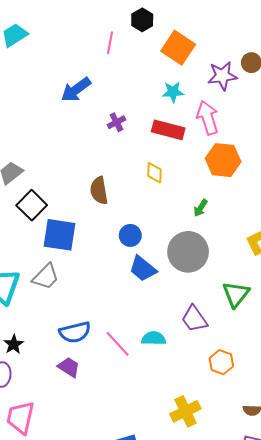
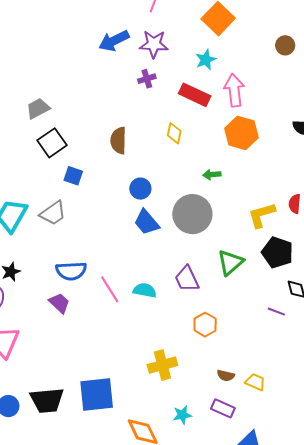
purple star: (222, 76) -> (154, 44), moved
cyan star: (173, 92) -> (206, 60), turned -30
green arrow: (201, 208) -> (212, 175), turned 42
blue square: (59, 235) -> (73, 176), size x0.6

